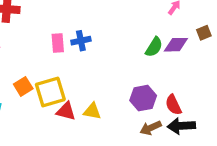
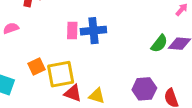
blue cross: (81, 41) -> (93, 31), size x1.4

